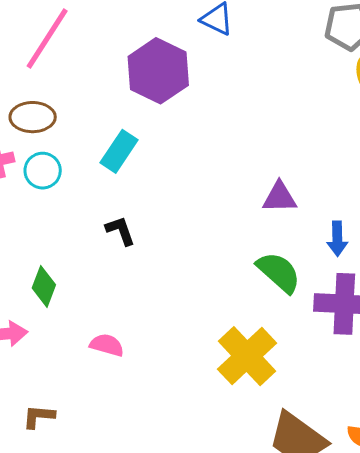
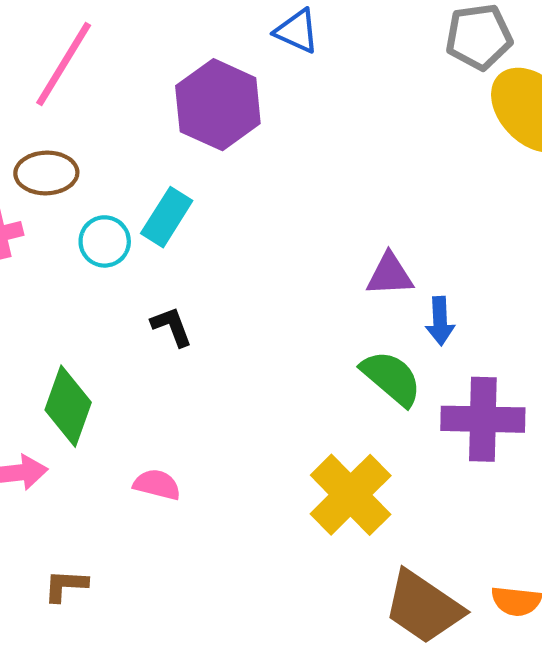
cyan circle: (43, 171) -> (105, 241), moved
blue arrow: (337, 239) -> (440, 321), moved
green diamond: (44, 286) -> (68, 406), size x1.4

